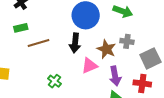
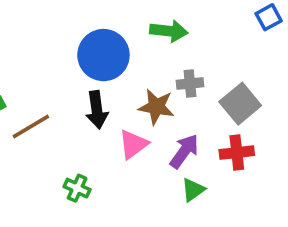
purple arrow: (115, 76) -> (184, 151), turned -120

